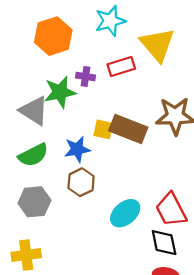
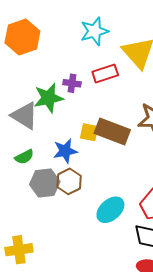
orange hexagon: (53, 36) -> (22, 37), moved
green semicircle: (33, 155) -> (24, 157), size x0.7
gray hexagon: (34, 202) -> (45, 183), moved

